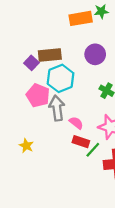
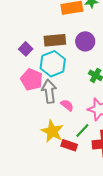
brown rectangle: (50, 55) -> (55, 40), moved
red rectangle: (81, 142) -> (69, 145), moved
yellow star: (26, 146) -> (52, 131), moved, size x1.6

